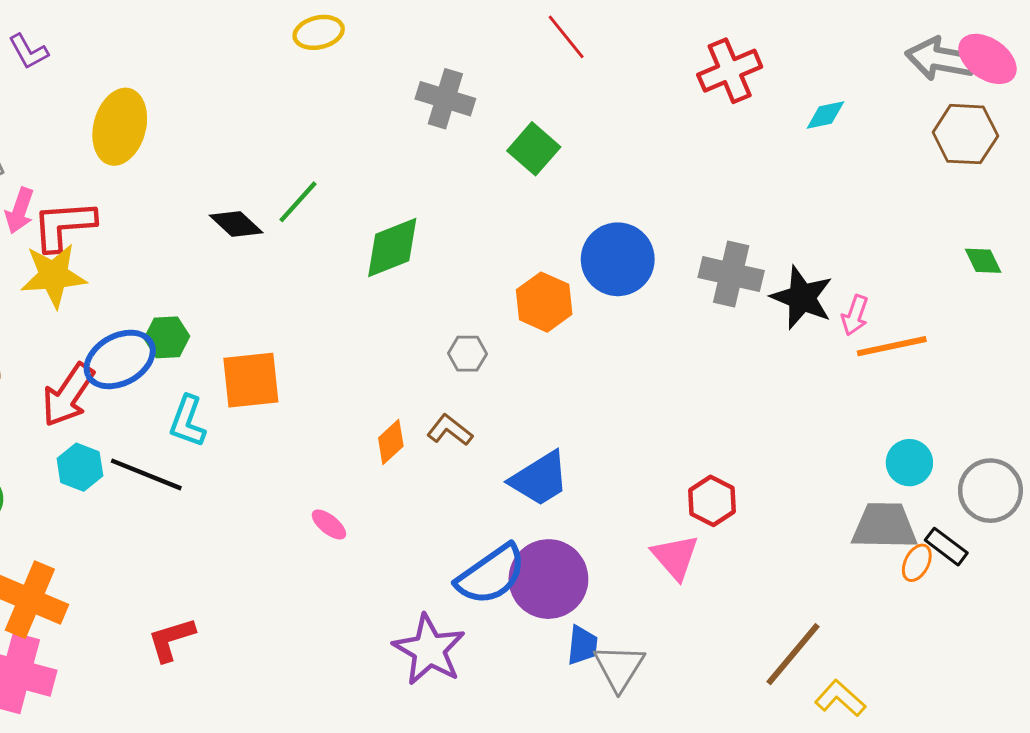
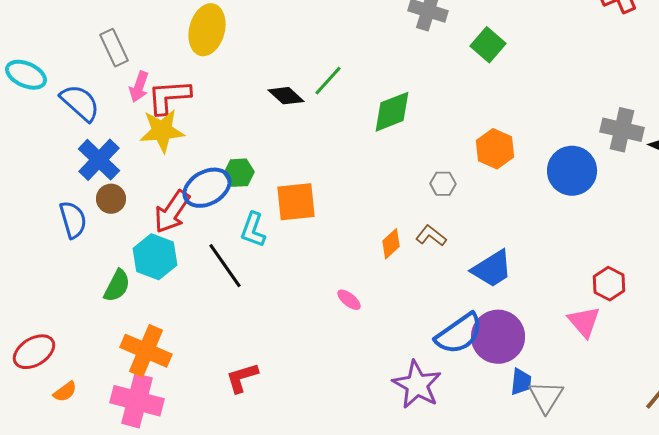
blue circle: (618, 259) -> (572, 171), moved
cyan hexagon: (80, 467) -> (155, 257), moved, size x1.4
black line: (146, 474) -> (225, 266), turned 33

